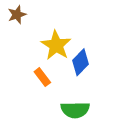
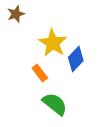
green semicircle: (75, 110) -> (55, 104), moved, turned -140

